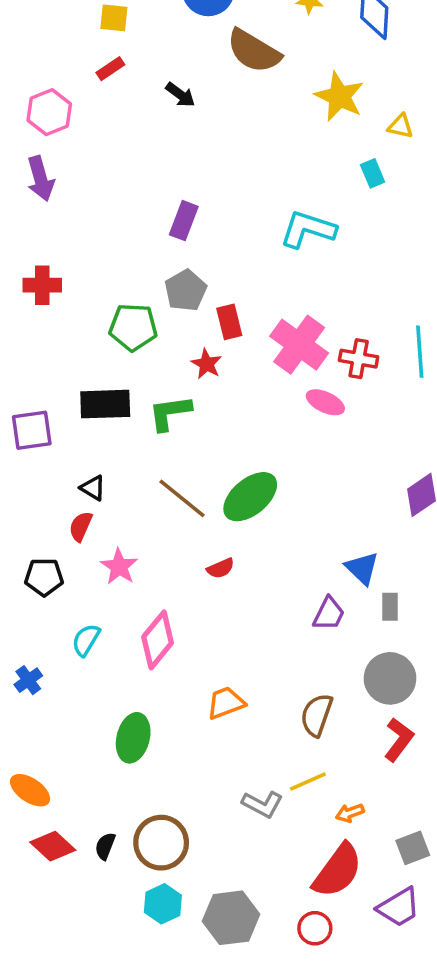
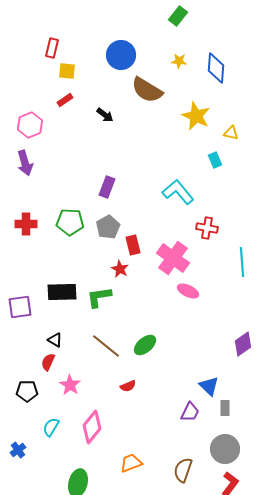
cyan L-shape: (308, 229) -> (178, 192), turned 32
green pentagon: (133, 327) -> (70, 222), moved
red cross: (359, 359) -> (207, 228), moved
green ellipse: (250, 497) -> (145, 345), size x0.7

